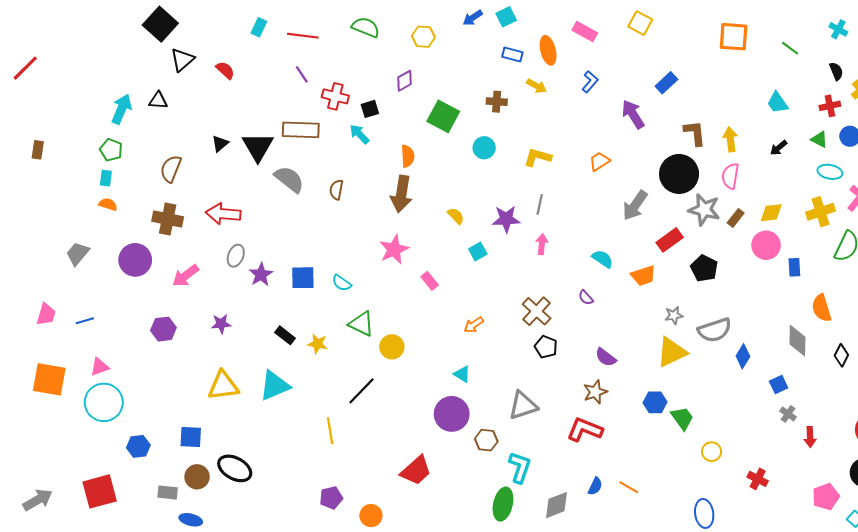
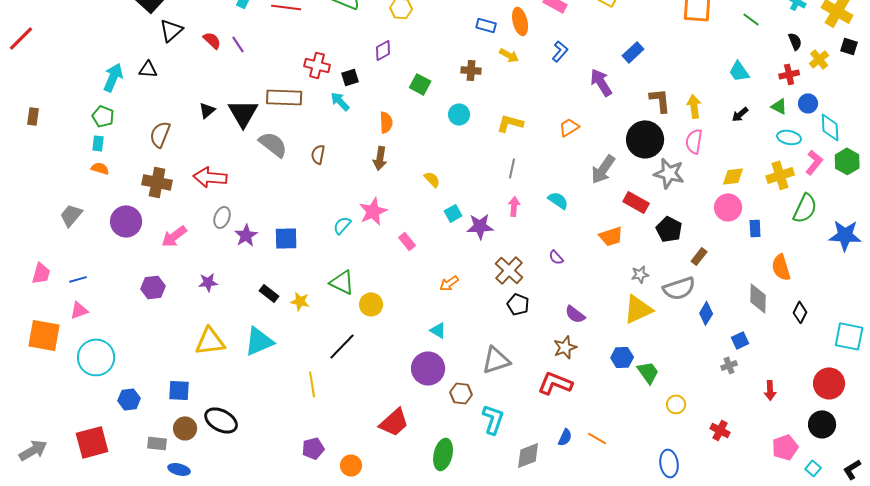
purple line: (302, 74) -> (238, 44), moved
green square: (443, 116) -> (420, 84), size x0.7
brown arrow: (401, 194) -> (380, 158), size x0.7
brown rectangle: (736, 218) -> (699, 256), moved
purple star: (506, 219) -> (480, 226), moved
red rectangle: (670, 240) -> (636, 202), turned 65
cyan semicircle: (603, 259) -> (558, 200), moved
cyan semicircle: (342, 283) -> (342, 225), moved, turned 96
pink triangle: (100, 367) -> (79, 310), moved
gray cross: (788, 414) -> (729, 365), moved, turned 35
green ellipse: (503, 504) -> (443, 454), moved

